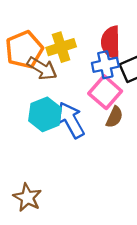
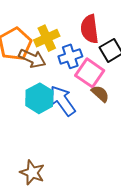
blue cross: (105, 65) -> (70, 56), moved
brown semicircle: (114, 117) -> (100, 94), turned -66

